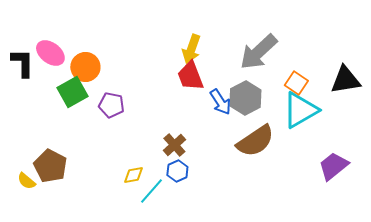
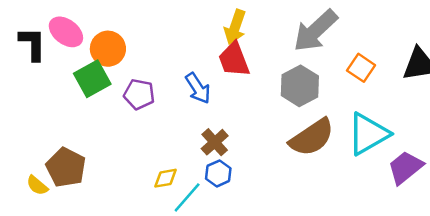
blue arrow: (220, 102) -> (198, 88), moved
cyan triangle: (300, 110) -> (368, 134), moved

